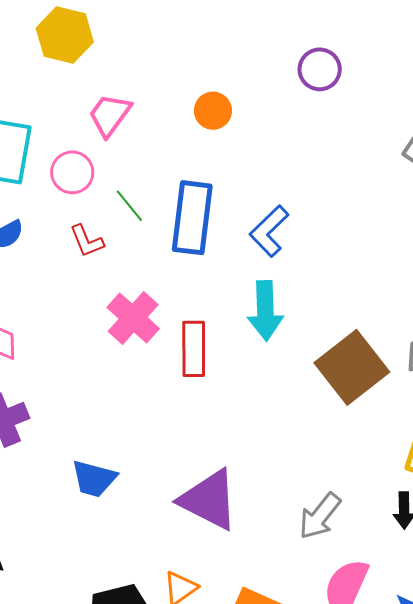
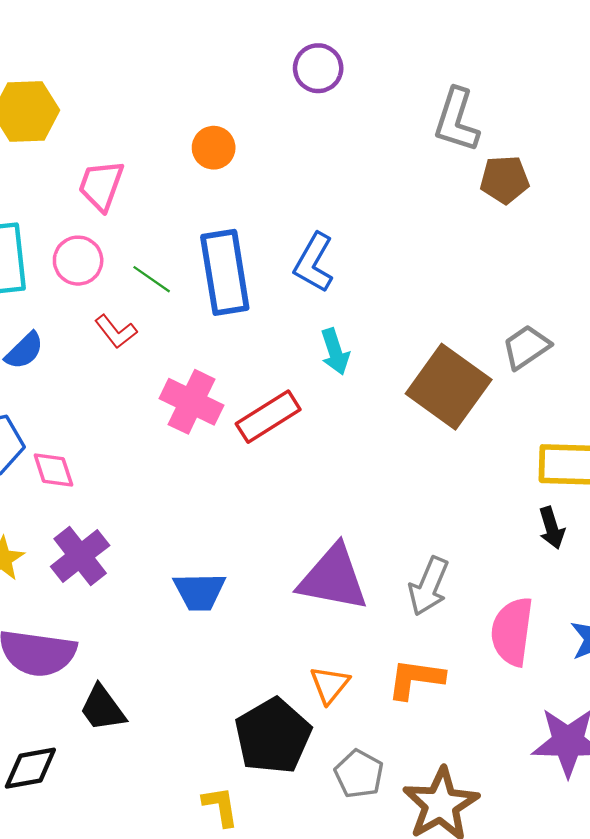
cyan arrow: (265, 311) -> (335, 352), size x0.7
red rectangle: (194, 349) -> (268, 417), turned 74
gray arrow: (320, 516) -> (429, 586), moved

